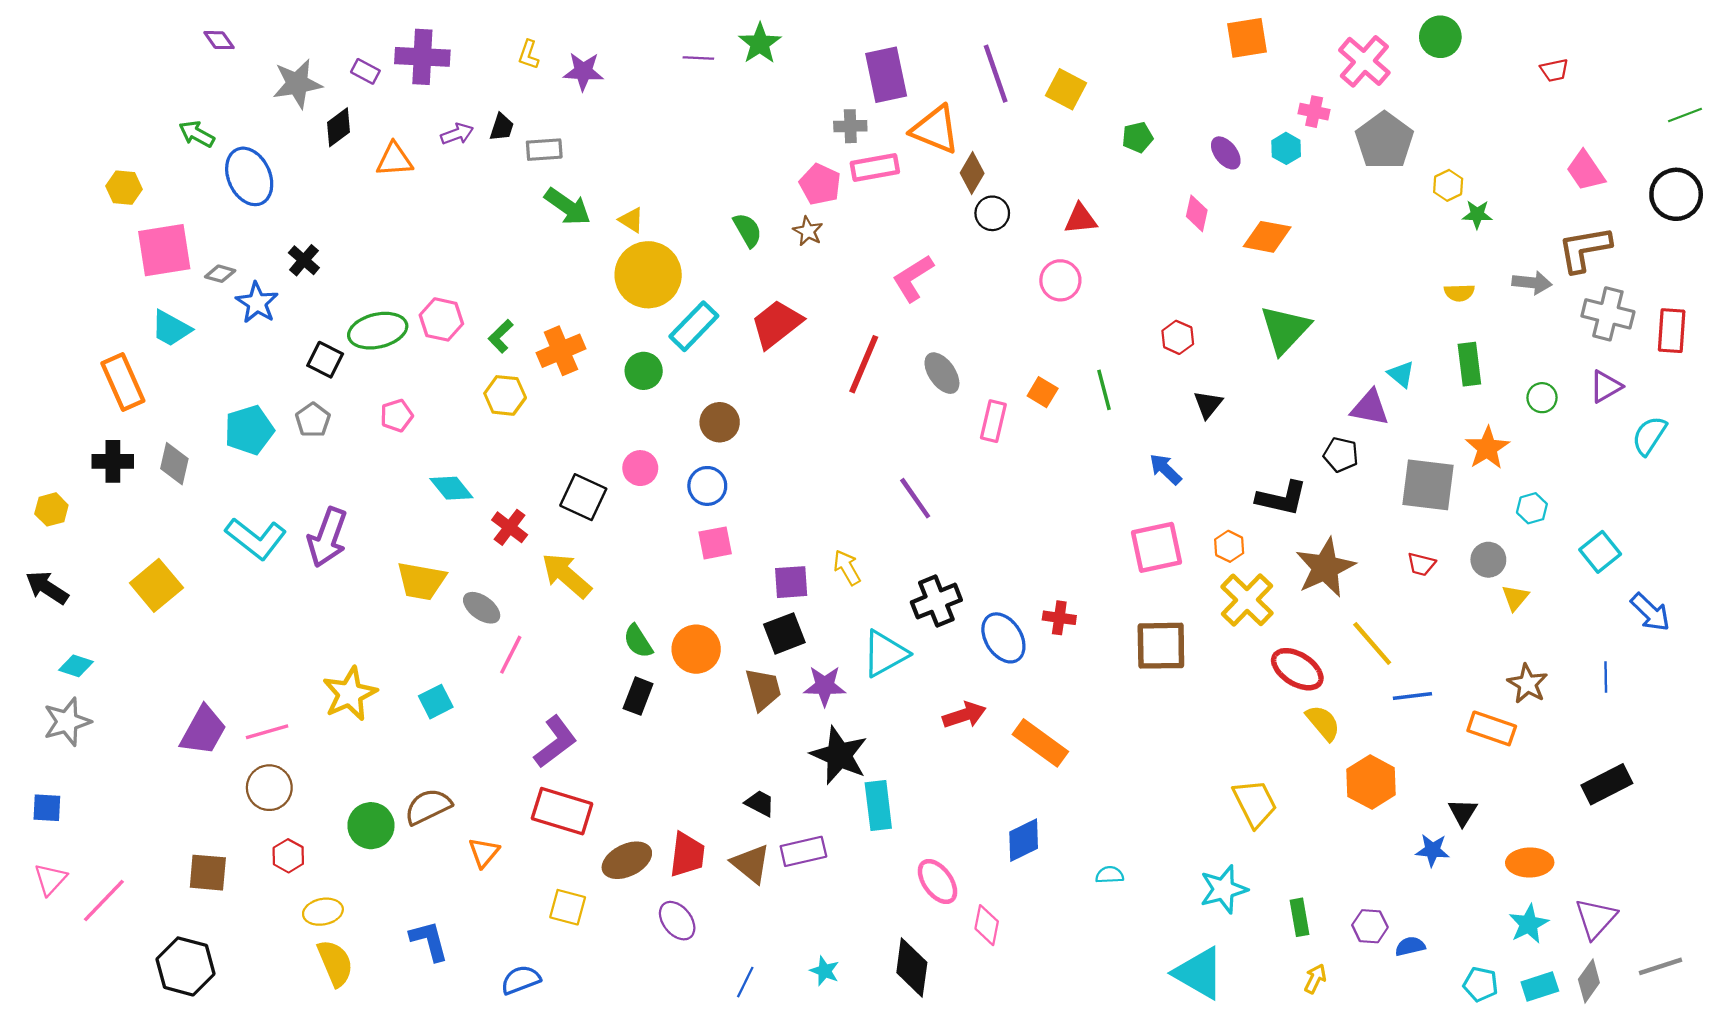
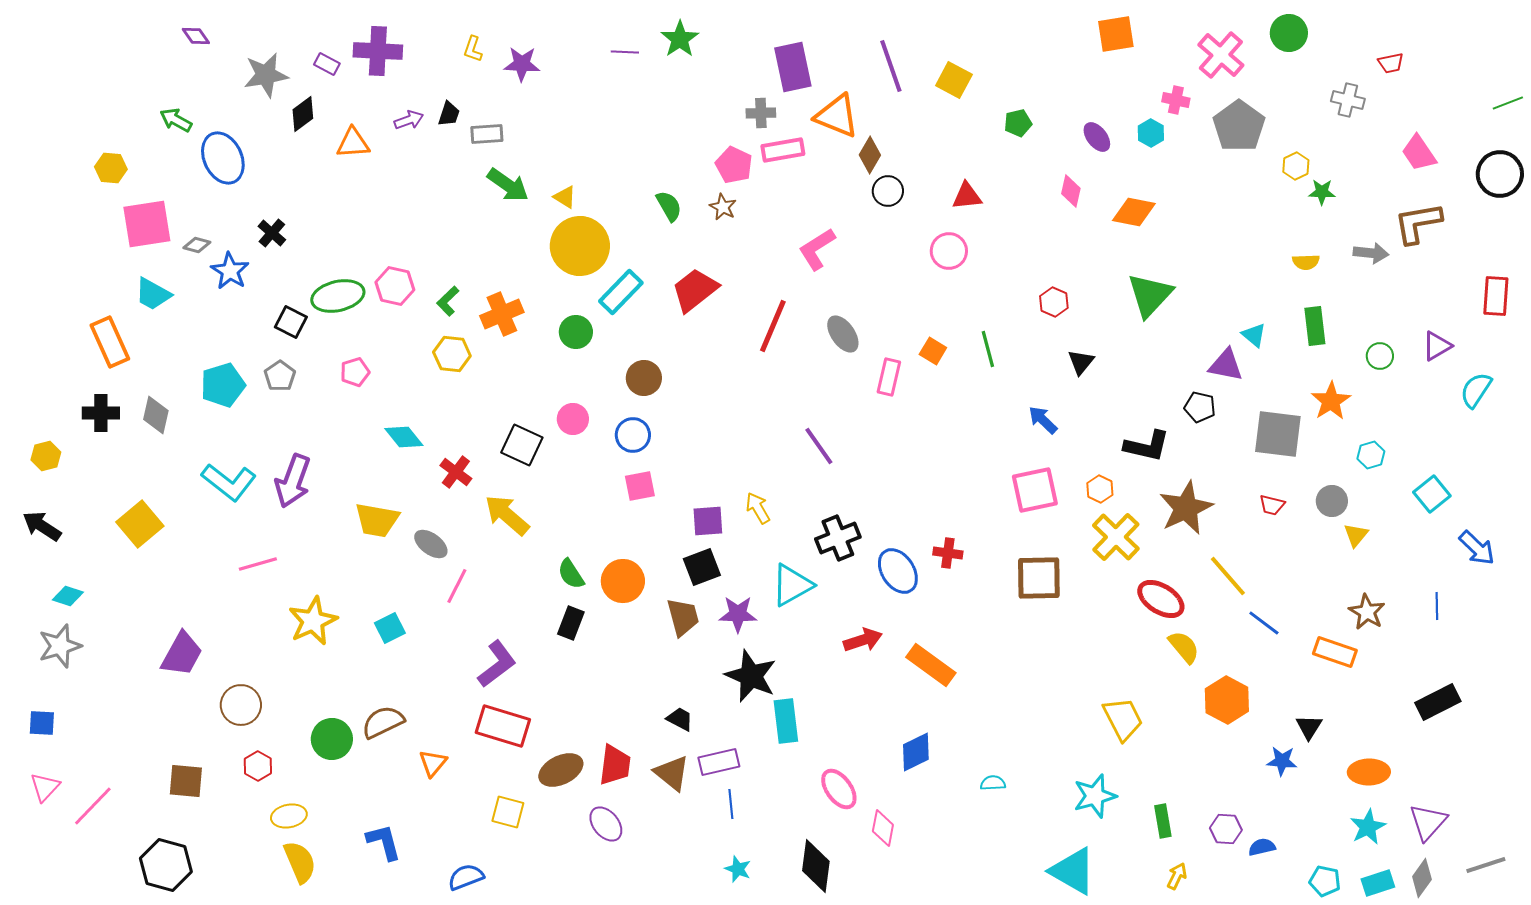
gray cross: (1608, 314) -> (1348, 100), moved, size x0.7
blue line: (1412, 696) -> (1264, 623), turned 44
pink line: (267, 732) -> (258, 564), moved
blue line: (745, 982) -> (731, 804), moved, turned -32

